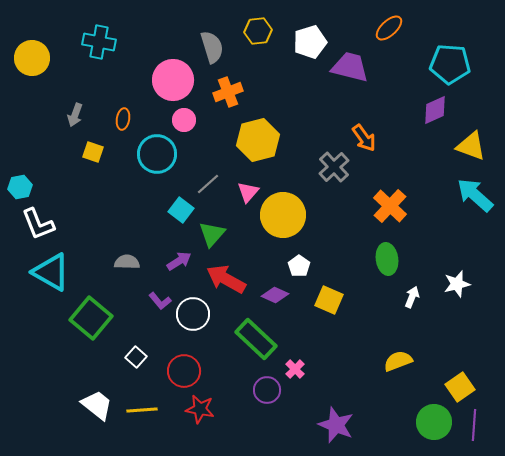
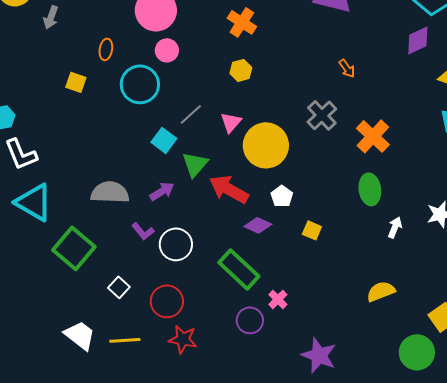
orange cross: (228, 92) -> (242, 22), moved, turned -36
gray arrow: (75, 115) -> (51, 17), moved
orange arrow: (364, 138) -> (347, 68), size x0.7
yellow hexagon: (258, 140) -> (241, 70), size x0.5
gray cross: (334, 167) -> (322, 115), moved
gray semicircle: (127, 262) -> (110, 192), size x1.5
red arrow: (226, 279) -> (229, 189), moved
yellow square: (329, 300) -> (312, 230), size x0.7

